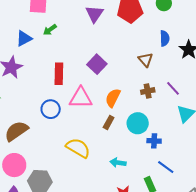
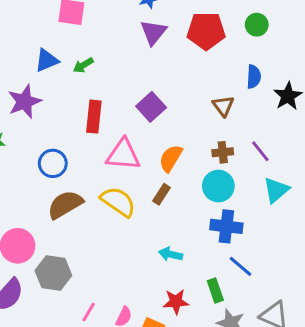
green arrow: (50, 30) -> (83, 65), moved
blue circle: (51, 109) -> (53, 163), moved
cyan circle: (138, 123) -> (218, 186), moved
brown semicircle: (16, 131) -> (65, 205), moved
blue cross: (154, 141) -> (226, 226), size x1.5
yellow semicircle: (78, 148) -> (118, 202), moved

